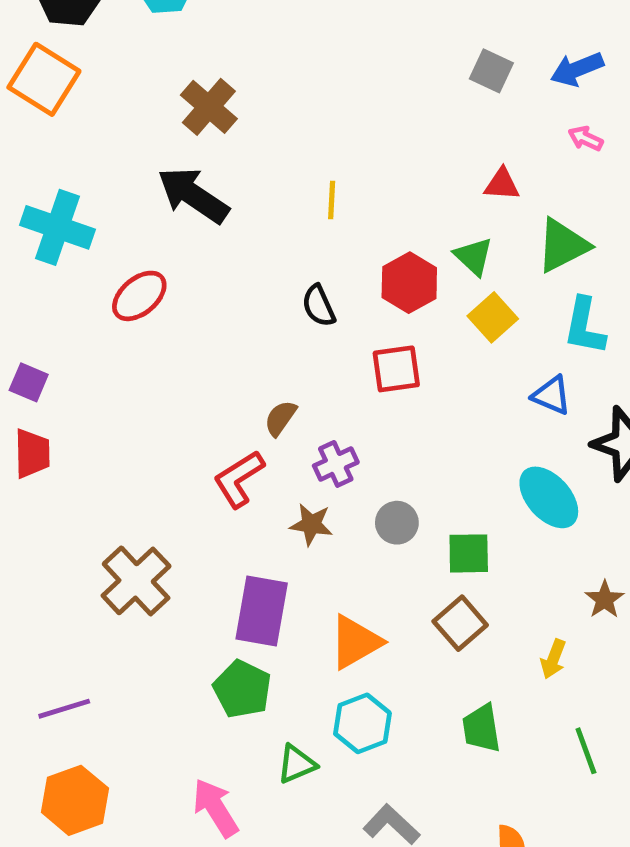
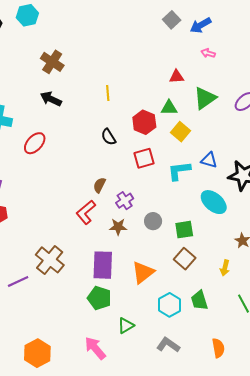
gray square: (491, 71) -> (172, 20), moved, turned 30
black arrow: (193, 195) -> (51, 99), size x0.7
green triangle: (473, 256) -> (169, 108), turned -36
cyan L-shape: (584, 326) -> (179, 171), moved, turned 80
purple line: (64, 709) -> (18, 282), moved
cyan hexagon: (362, 723) -> (169, 305), moved

